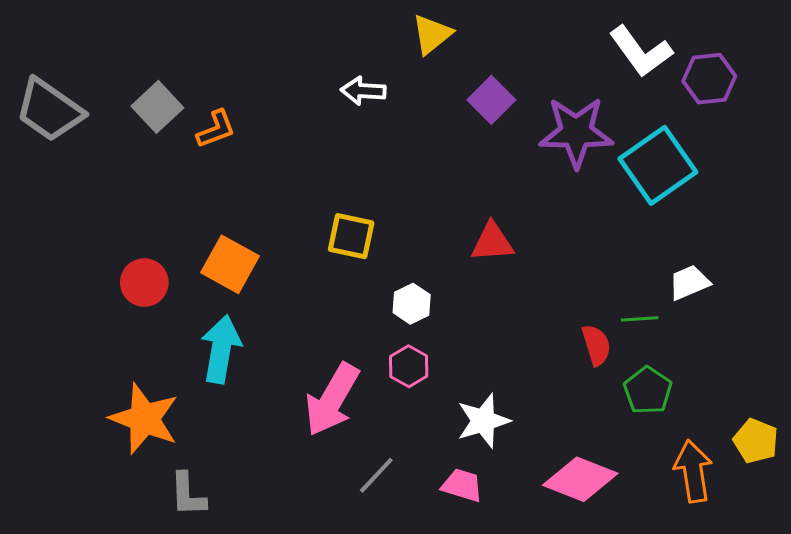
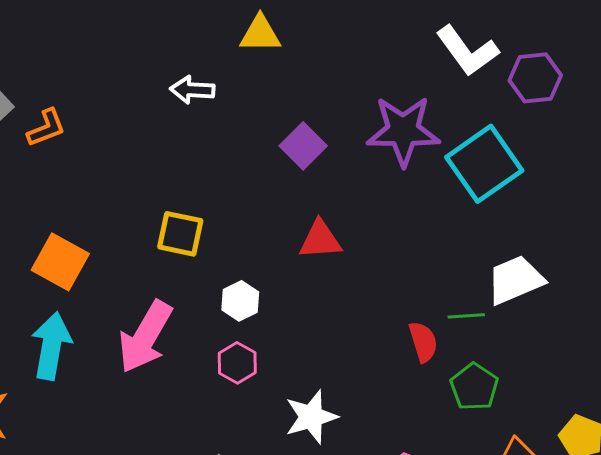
yellow triangle: (432, 34) -> (260, 34), turned 39
purple square: (491, 100) -> (303, 146), moved
white trapezoid: (689, 283) -> (515, 280), size x1.4
pink arrow: (332, 400) -> (145, 337), moved

